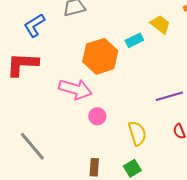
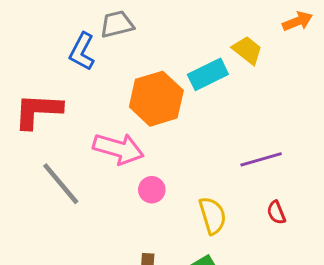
blue L-shape: (34, 25) -> (82, 52), moved, turned -30
cyan rectangle: (134, 40) -> (208, 74), size x1.4
gray line: (32, 146) -> (61, 184), moved

